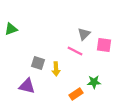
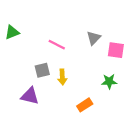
pink line: (75, 51) -> (57, 45), moved
gray square: (38, 63) -> (42, 70), turned -32
green star: (94, 82) -> (109, 81), moved

